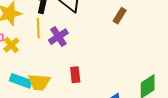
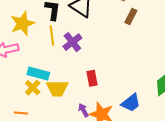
yellow cross: (11, 45) -> (33, 88), moved
cyan rectangle: (21, 81) -> (38, 73), moved

